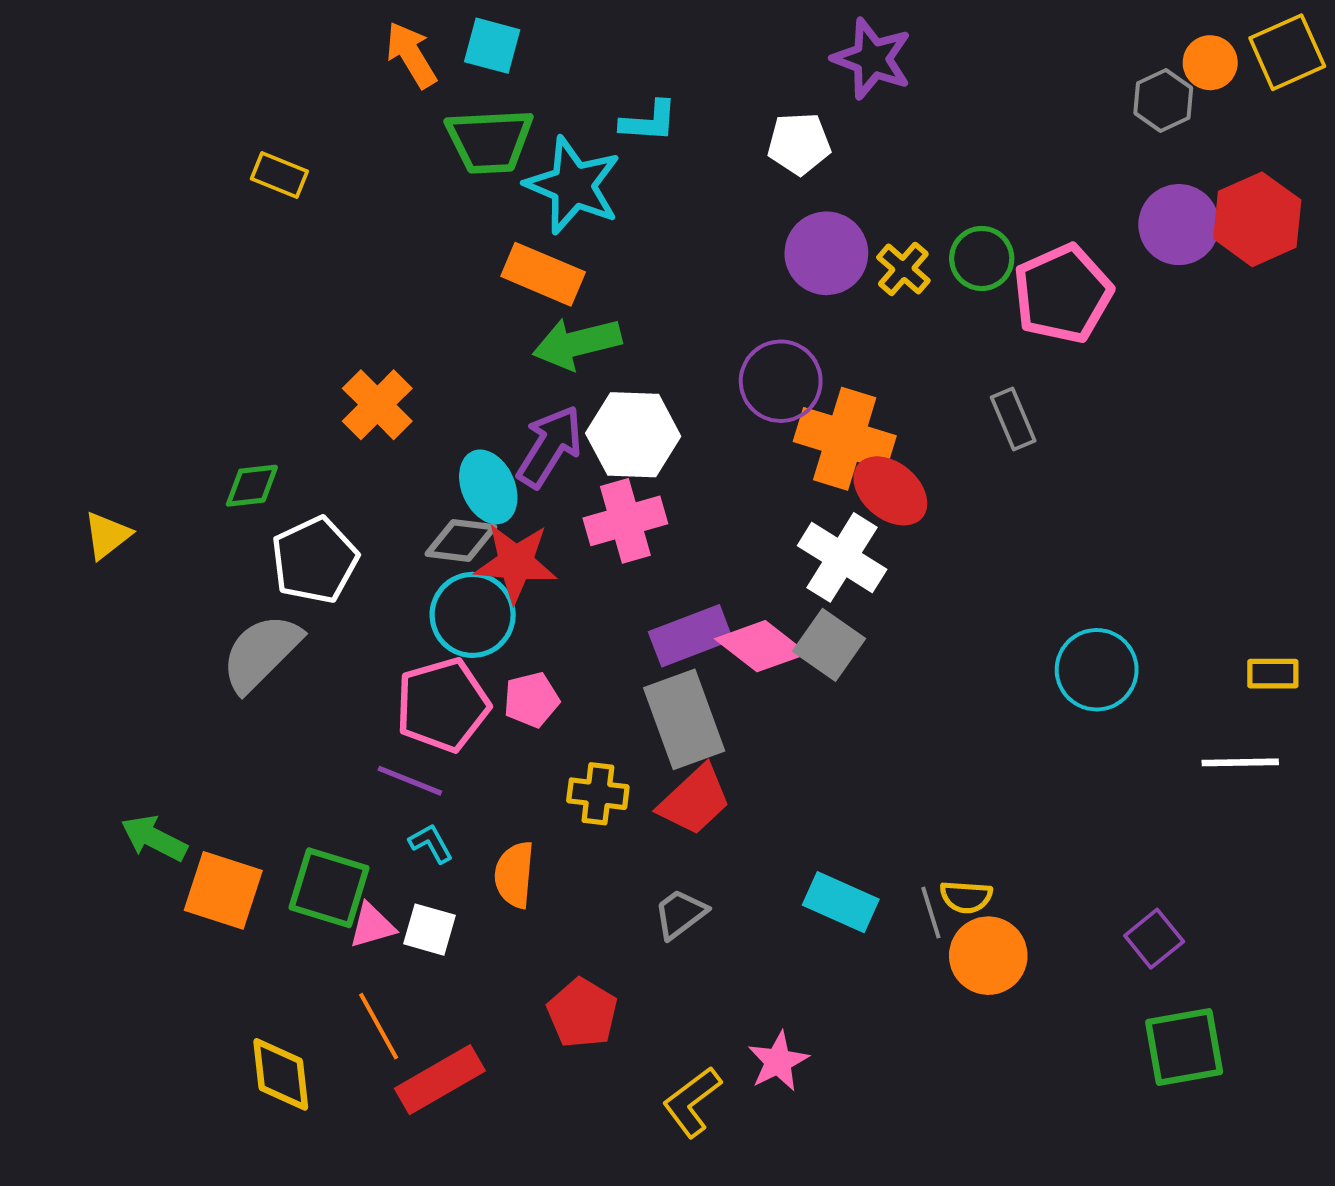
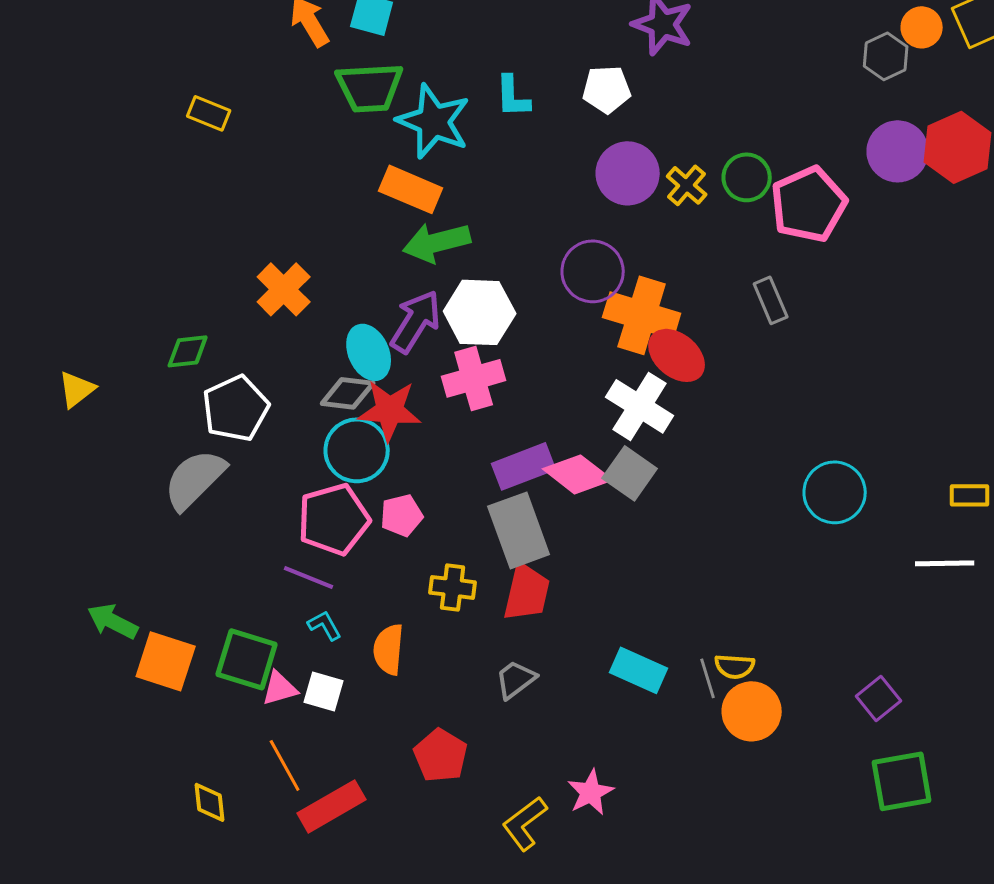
cyan L-shape: (649, 121) -> (513, 96), moved, turned 84
red trapezoid: (695, 800) -> (527, 592), turned -34
yellow diamond: (281, 1074) -> (210, 802), size x0.7

